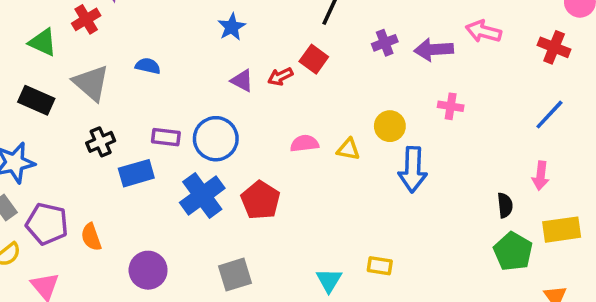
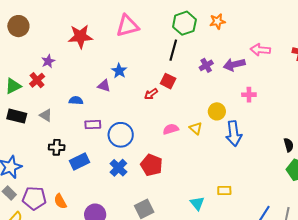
green triangle: (43, 42) -> (13, 86), moved, turned -42
purple triangle: (242, 81) -> (104, 86), moved
gray triangle: (91, 83) -> (46, 115), size x0.6
black rectangle: (36, 100) -> (17, 116), moved
purple rectangle: (166, 137) -> (93, 125), moved
black cross: (101, 142) -> (57, 147), turned 35
yellow triangle: (348, 149) -> (196, 128), turned 40
blue cross: (202, 195) -> (118, 168), size x0.7

